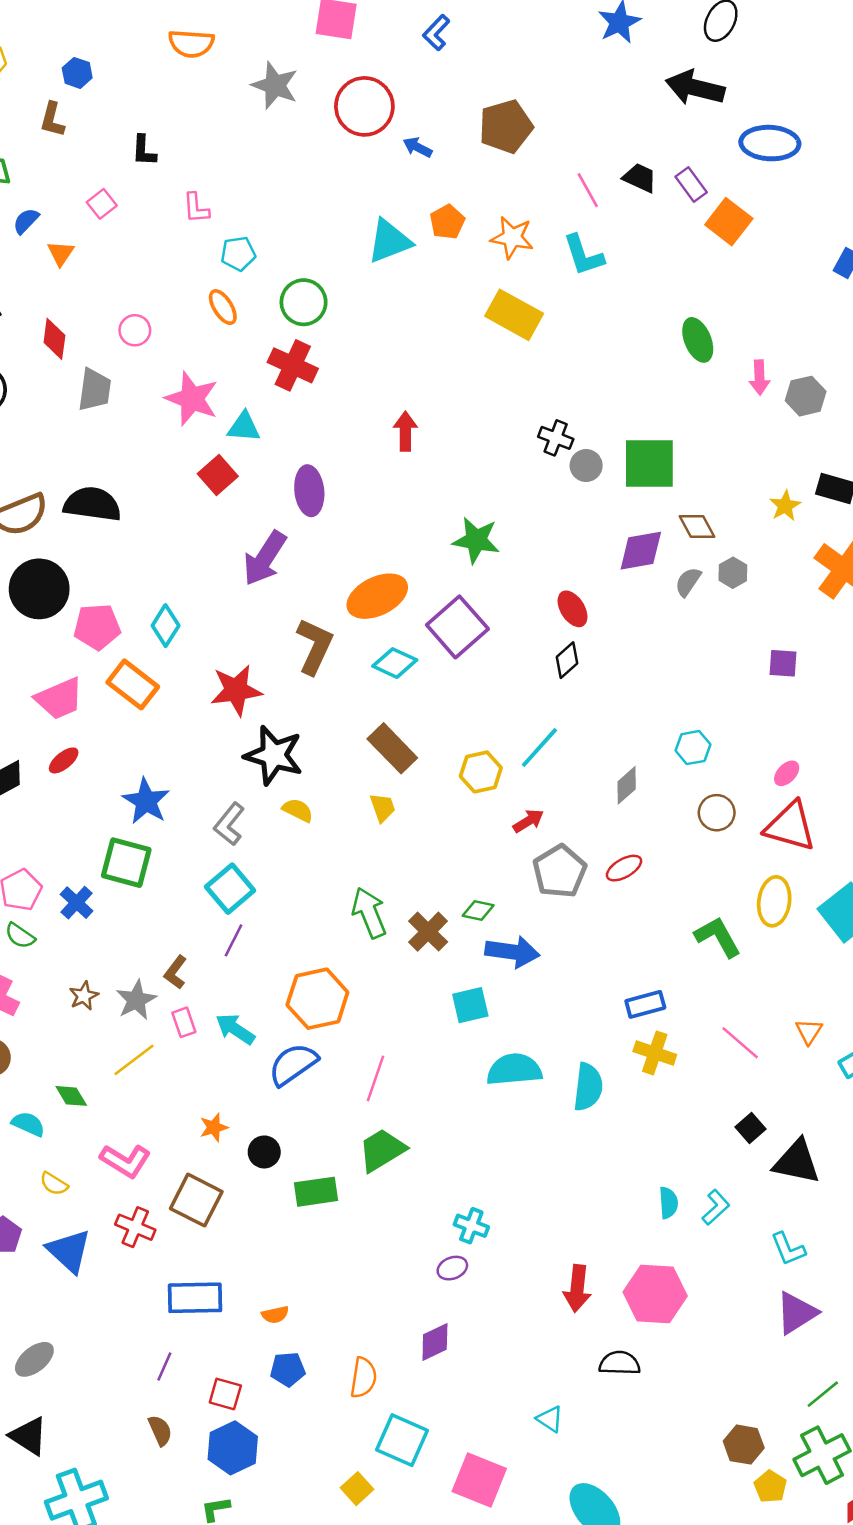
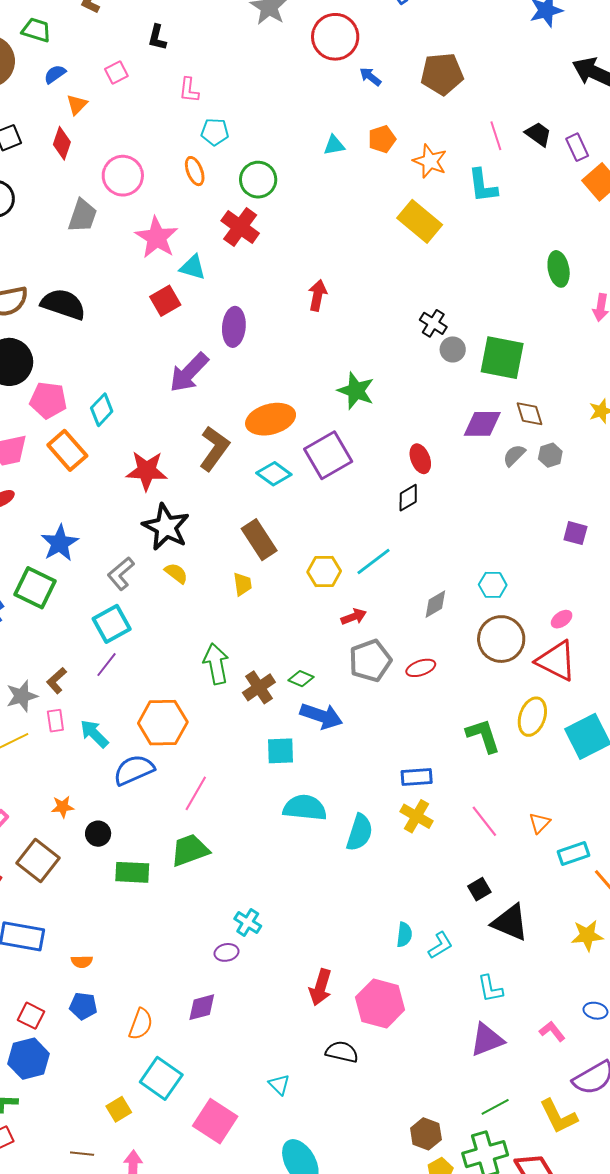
cyan triangle: (389, 241) -> (334, 145), size x0.6
pink circle: (135, 330) -> (123, 176), size x1.6
red diamond: (54, 339) -> (62, 143), moved
brown circle: (717, 813) -> (501, 639), size x1.6

